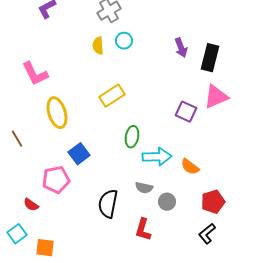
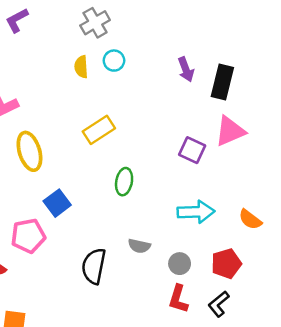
cyan arrow: (157, 157) -> (196, 212), moved
orange semicircle: (190, 167) -> (250, 219), moved
gray circle: (167, 202) -> (180, 264), moved
red L-shape: (143, 230) -> (178, 299), moved

